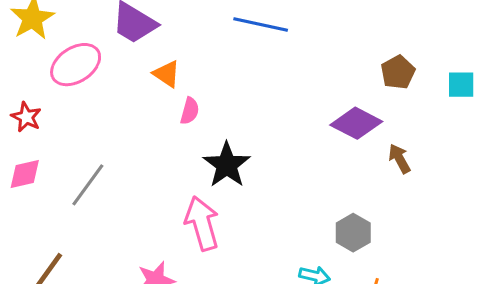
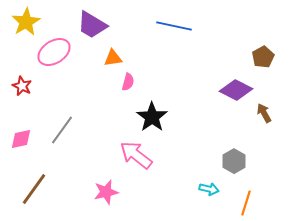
orange triangle: (167, 74) -> (113, 58), turned -42
pink diamond: (25, 174) -> (21, 139), moved
pink arrow: (202, 223) -> (136, 155), turned -36

